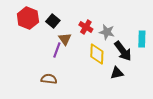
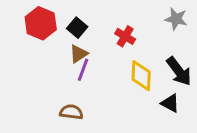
gray star: (107, 32) -> (176, 19), moved
brown triangle: (65, 39) -> (79, 54), moved, turned 32
black triangle: (117, 73) -> (170, 103), turned 40

